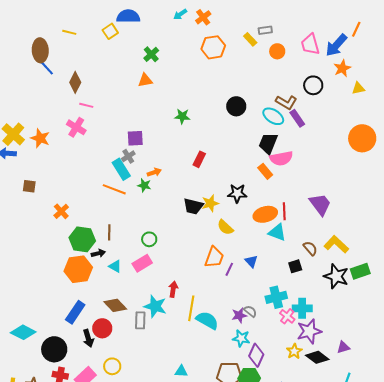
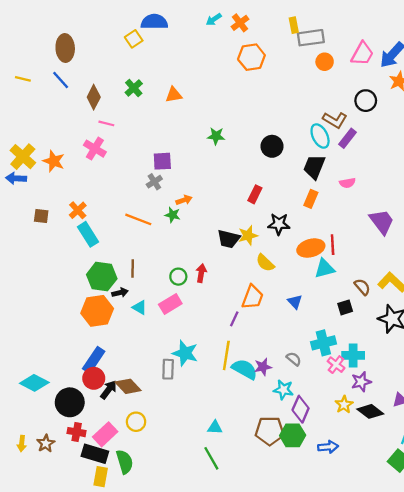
gray rectangle: (265, 30) -> (311, 38), size x1.6
yellow line: (69, 32) -> (23, 79), moved
yellow rectangle: (250, 39) -> (294, 25), moved, turned 32
pink trapezoid: (310, 44) -> (362, 54), turned -135
brown ellipse: (40, 50) -> (65, 48), moved
green cross: (151, 54) -> (134, 88), moved
black circle: (236, 106) -> (272, 146), moved
cyan ellipse: (273, 116) -> (320, 136), turned 30
purple rectangle: (297, 118) -> (347, 138), turned 72
pink semicircle: (281, 158) -> (347, 183), moved, size x0.6
red rectangle: (199, 159) -> (255, 194), moved
cyan rectangle: (121, 169) -> (88, 234), moved
orange rectangle: (265, 171) -> (311, 199), turned 63
purple trapezoid: (320, 204) -> (382, 222), moved
orange cross: (61, 211) -> (78, 210), moved
cyan triangle: (277, 232) -> (325, 269), turned -36
purple line: (229, 269) -> (234, 319), moved
red arrow: (173, 289) -> (201, 273), moved
brown diamond: (115, 305) -> (128, 386), moved
purple star: (239, 315) -> (263, 367), moved
red circle: (102, 328) -> (94, 378), moved
purple star: (309, 331) -> (361, 382), size x0.7
black arrow: (88, 338) -> (109, 390), turned -126

